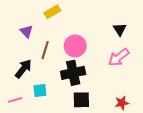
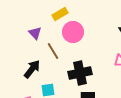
pink circle: (75, 46) -> (73, 32), moved
brown line: (45, 50) -> (53, 51), turned -48

